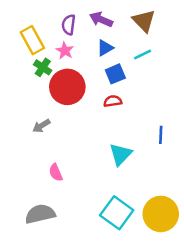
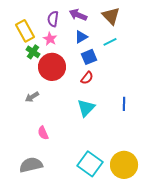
red semicircle: (113, 101) -> (87, 78), turned 136
cyan triangle: (121, 154) -> (86, 108), moved

